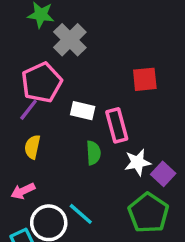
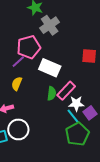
white rectangle: (83, 111) -> (50, 68), size x1.5
pink rectangle: (117, 125) -> (66, 91), moved, turned 48
cyan line: (81, 214) -> (73, 116), moved

